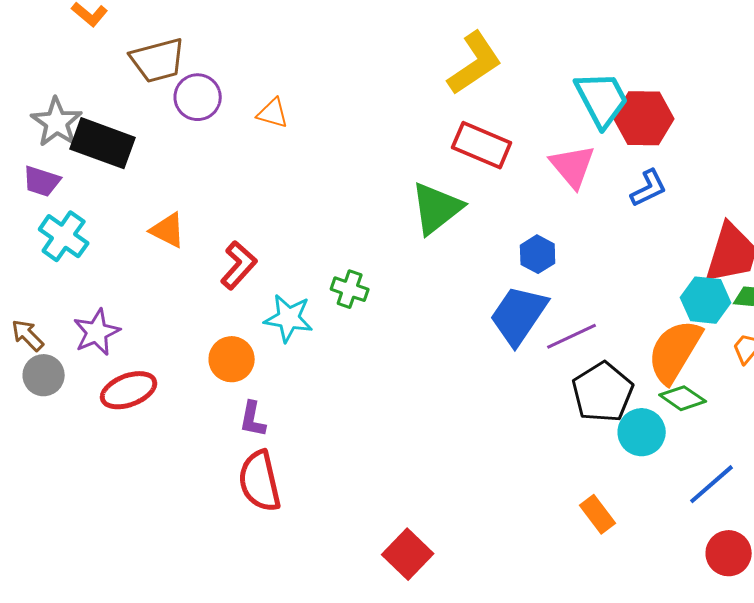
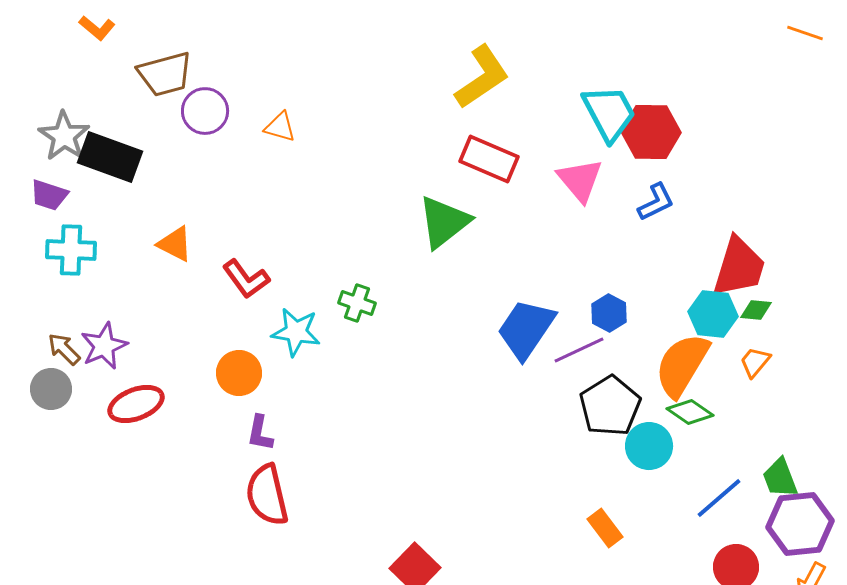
cyan cross: (64, 236) -> (71, 250), turned -33
blue hexagon: (538, 254) -> (609, 313), moved
red L-shape: (239, 265) -> (246, 279), turned 102
brown arrow: (28, 335) -> (64, 349), moved

